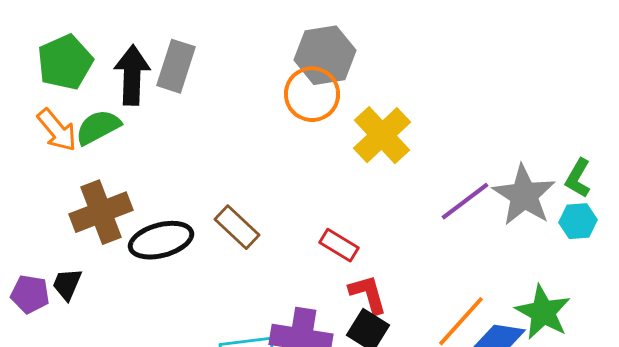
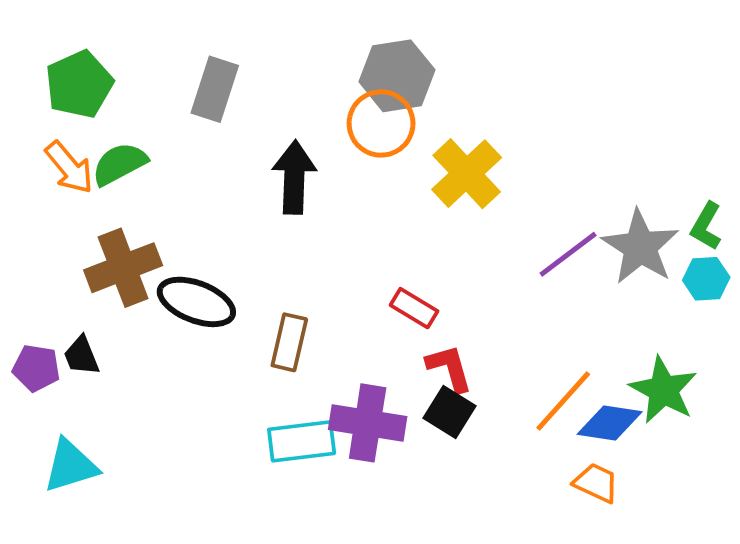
black arrow: (132, 75) -> (294, 177), moved
brown rectangle: (237, 227) -> (289, 342), moved, turned 60
black ellipse: (161, 240) -> (196, 302), turned 36
black trapezoid: (67, 284) -> (82, 356), turned -45

